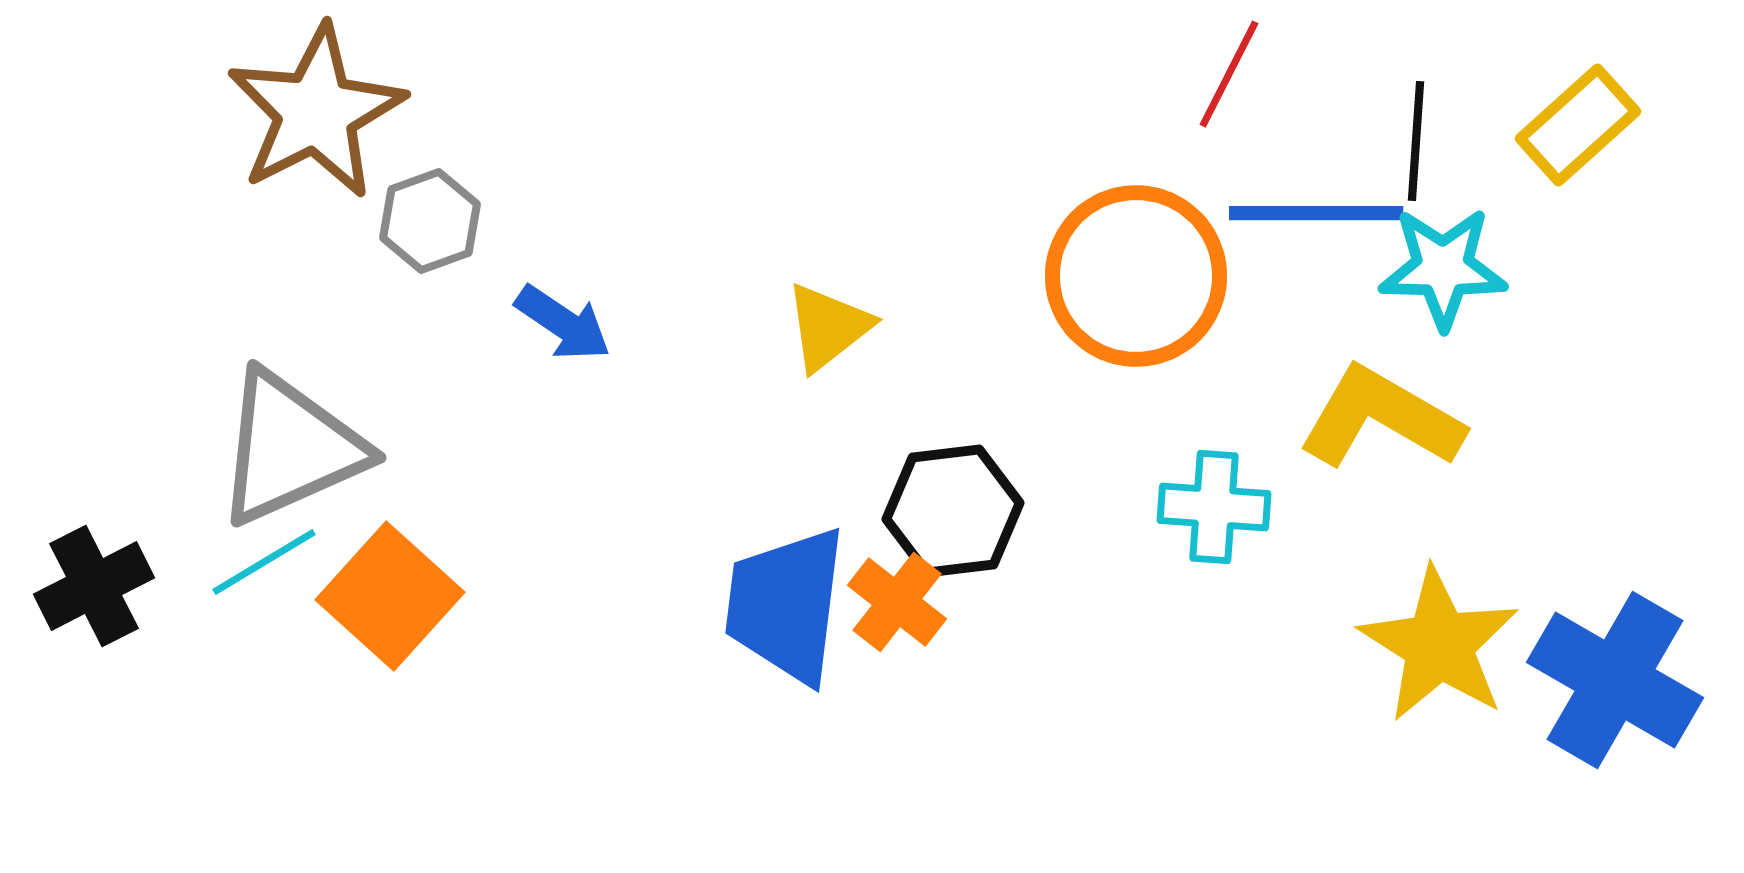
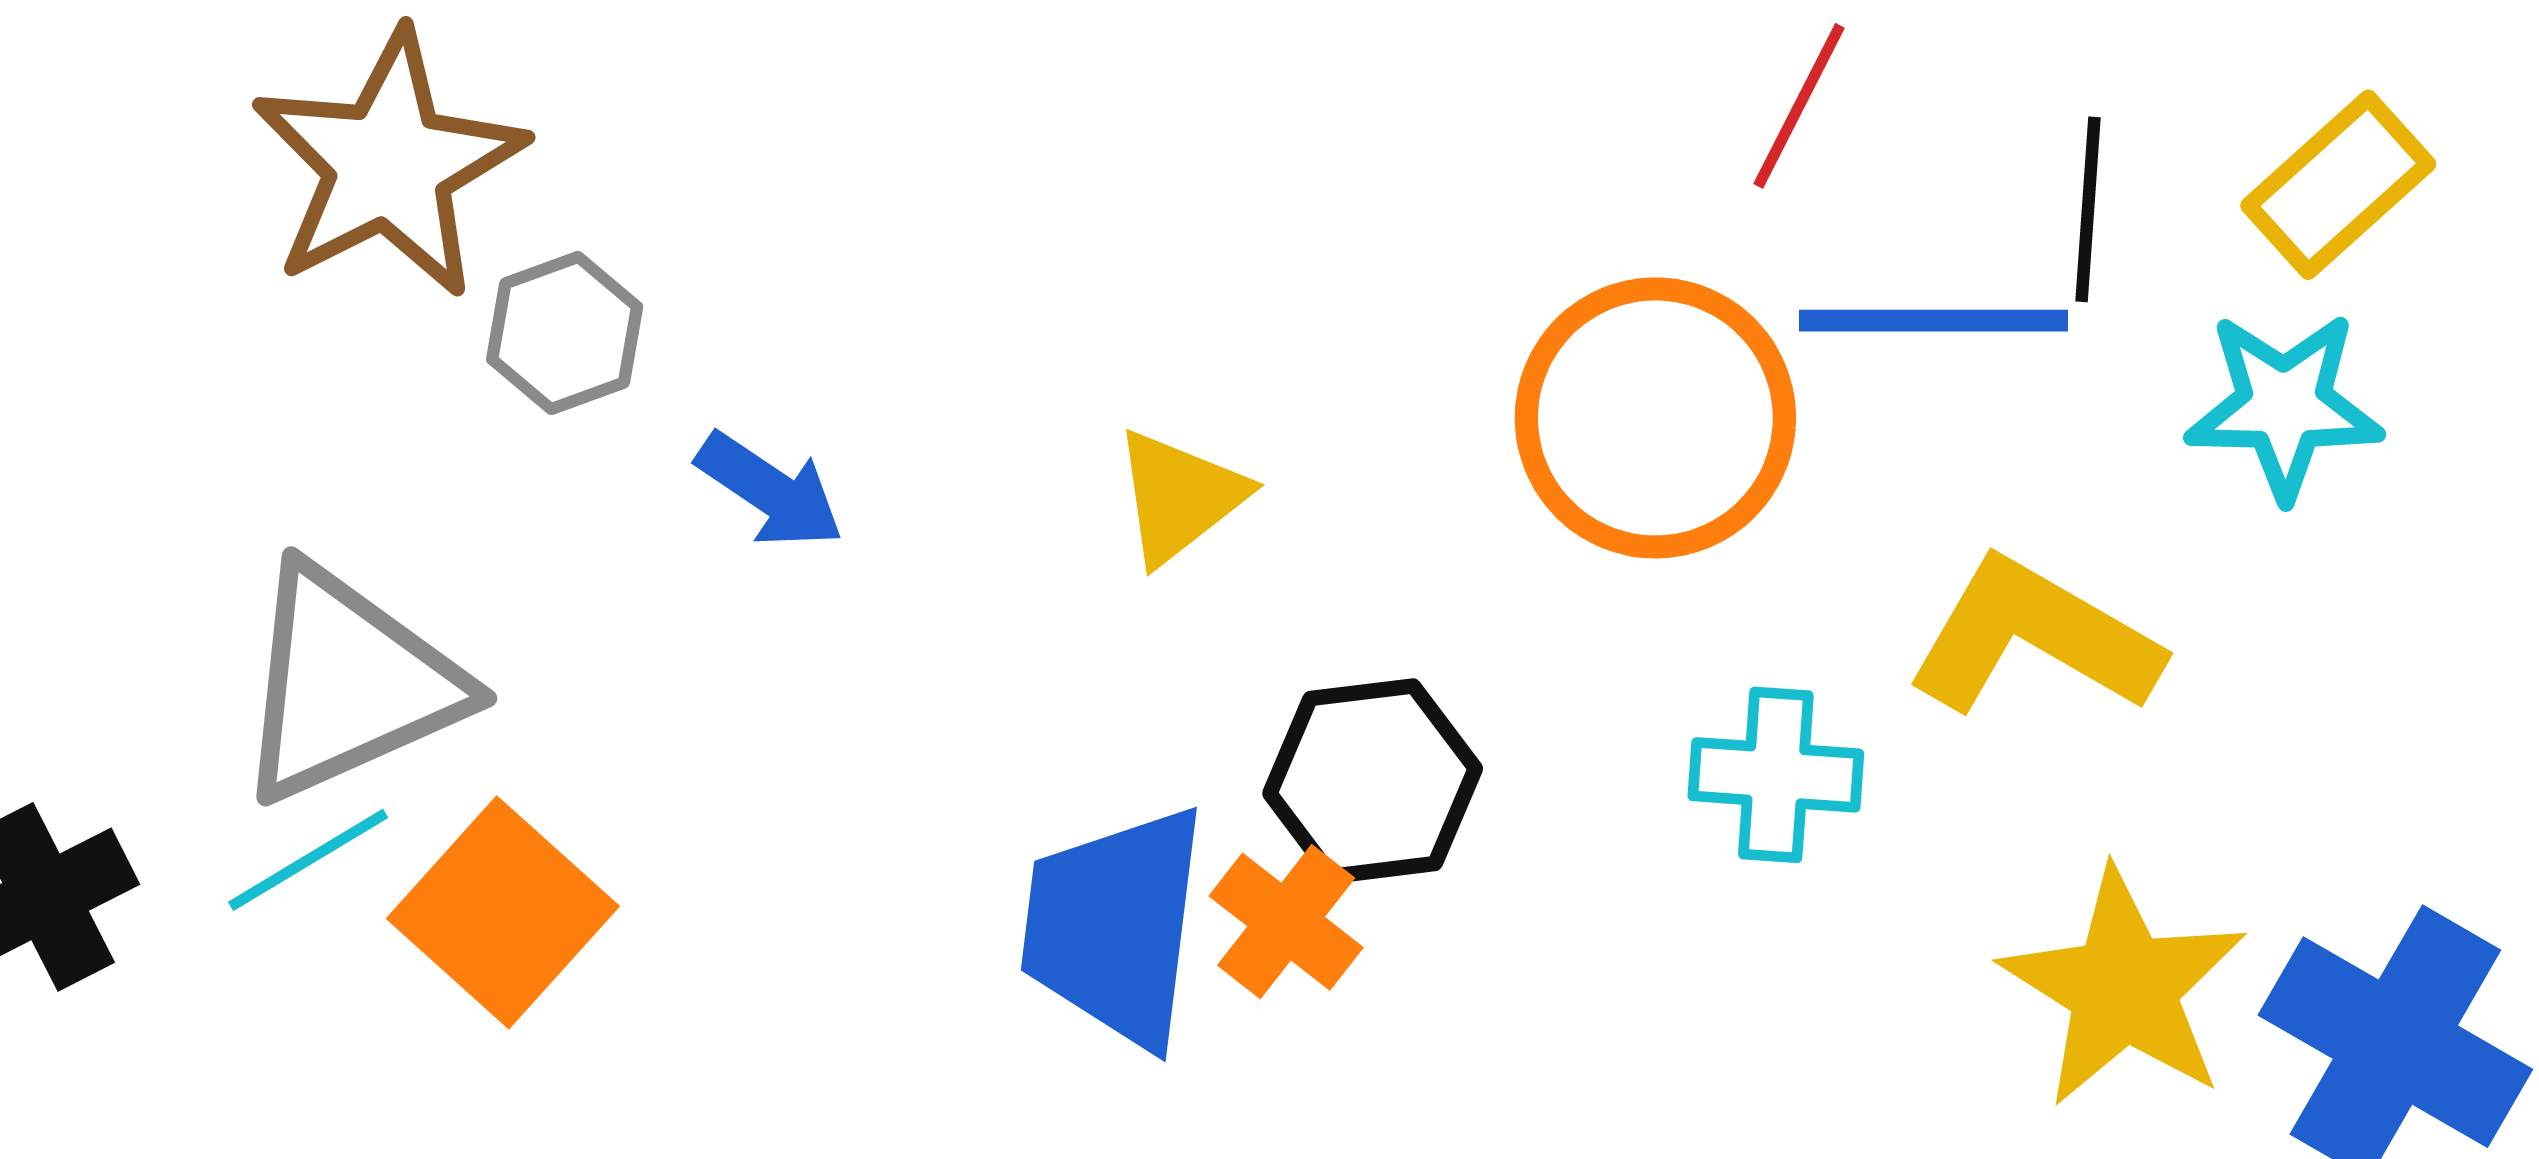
cyan star: (1443, 268) -> (2284, 406), moved

